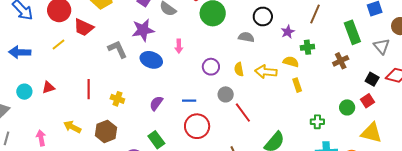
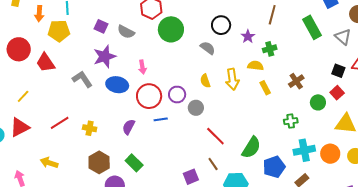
red trapezoid: (84, 27) -> (45, 63), turned 40
gray semicircle: (246, 37) -> (208, 48), turned 35
yellow line: (59, 45) -> (23, 96), moved
brown cross: (341, 61) -> (296, 81), moved
purple circle: (211, 67) -> (177, 95), moved
yellow arrow: (266, 72) -> (232, 79), turned -95
red triangle: (48, 87) -> (20, 127), size x1.5
red line: (89, 89) -> (60, 123), turned 66
red line: (243, 113) -> (215, 136), moved
red circle: (197, 126) -> (149, 96), moved
brown hexagon: (106, 131) -> (99, 162), moved

